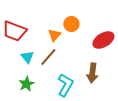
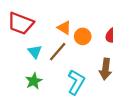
orange circle: (71, 24) -> (83, 36), moved
orange triangle: (54, 35) -> (64, 28), turned -40

